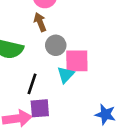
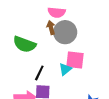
gray circle: (56, 45) -> (65, 32), moved, size x1.5

